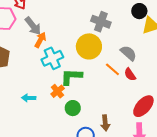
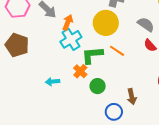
orange arrow: (40, 40) -> (68, 22), moved
orange line: (112, 69) -> (117, 51), moved

